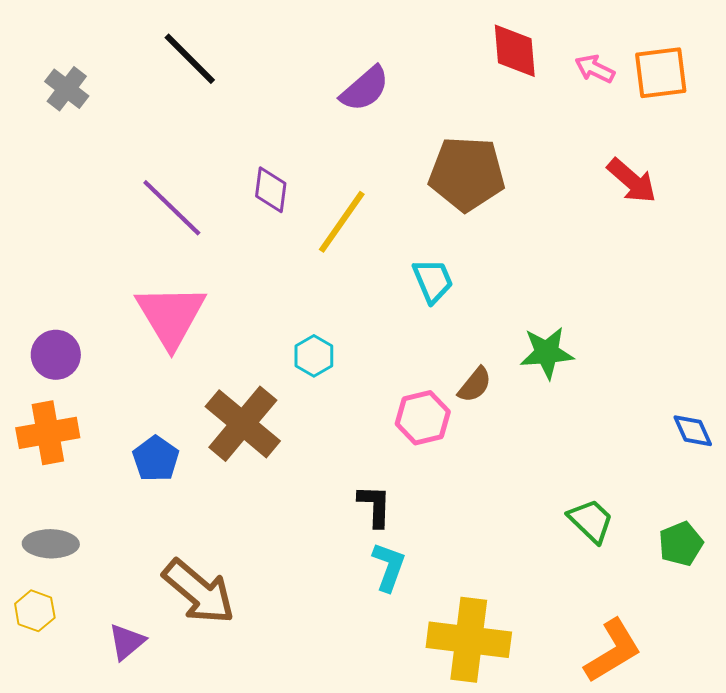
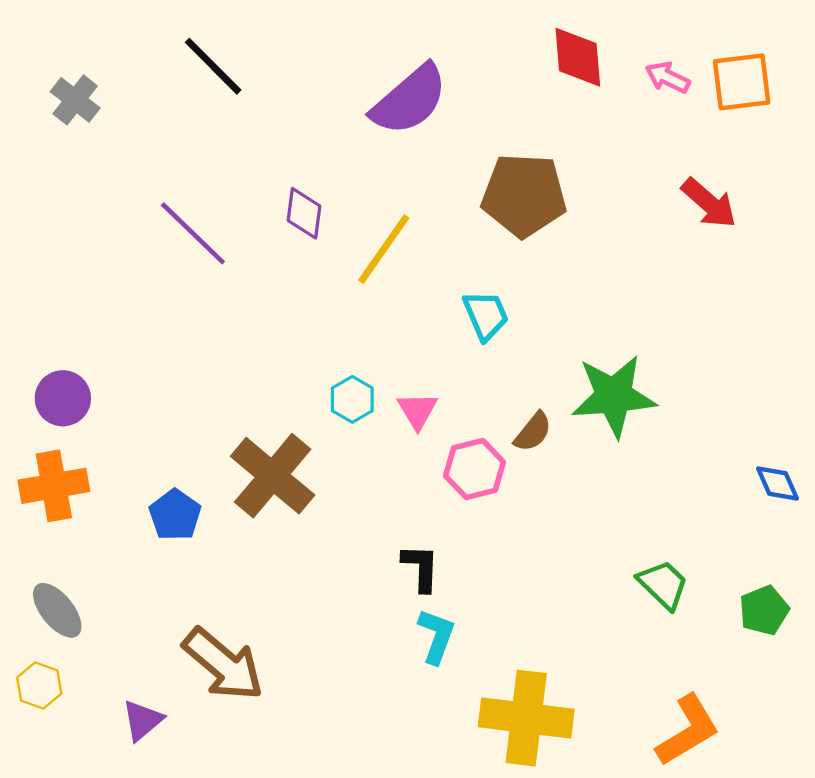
purple semicircle: (365, 89) -> (409, 100), size x1.4
pink triangle: (171, 316) -> (417, 411), moved, size x0.5
green star: (547, 353) -> (614, 396), size x1.4
gray ellipse: (51, 544) -> (57, 610), turned 50

